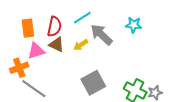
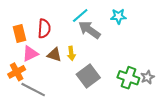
cyan line: (82, 18) -> (80, 15), moved
brown triangle: (56, 45) -> (54, 55), moved
yellow arrow: (81, 45) -> (71, 53), moved, turned -56

